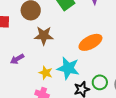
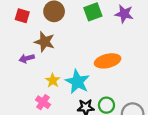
brown star: (44, 36) -> (45, 42), moved

